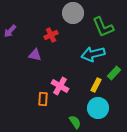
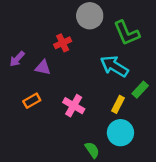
purple arrow: (10, 31) -> (17, 59), moved
cyan arrow: (93, 54) -> (114, 66), turned 45
orange rectangle: (43, 99) -> (32, 101), moved, turned 56

